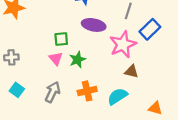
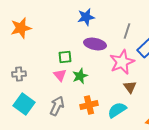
brown triangle: (131, 71) -> (130, 87), turned 40
cyan square: (17, 90) -> (24, 104), size x1.5

